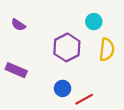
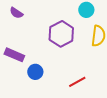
blue circle: (63, 88) -> (35, 72), moved

